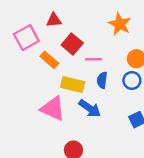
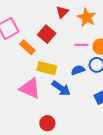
red triangle: (54, 20) -> (62, 12), moved, turned -40
pink line: (93, 59) -> (81, 45), moved
blue semicircle: (102, 80) -> (78, 70), moved, turned 64

